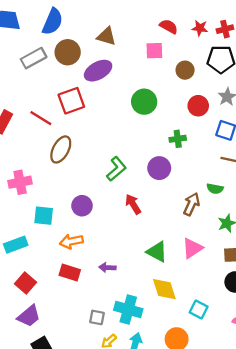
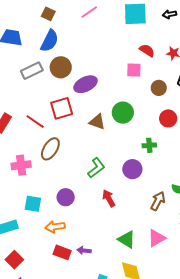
brown triangle: (107, 36) -> (97, 122), moved
pink cross: (20, 182) -> (21, 165), moved
red rectangle: (70, 273) -> (62, 252), moved

